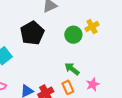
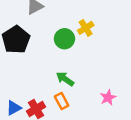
pink star: (93, 84) -> (108, 98), moved

